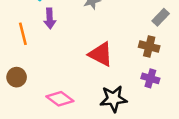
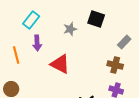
red triangle: (101, 54) -> (60, 64), moved

